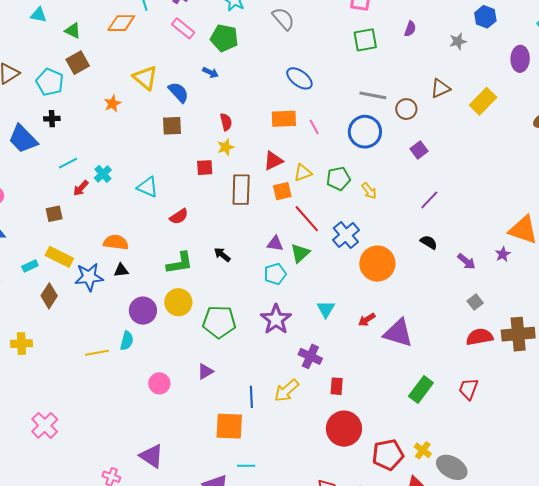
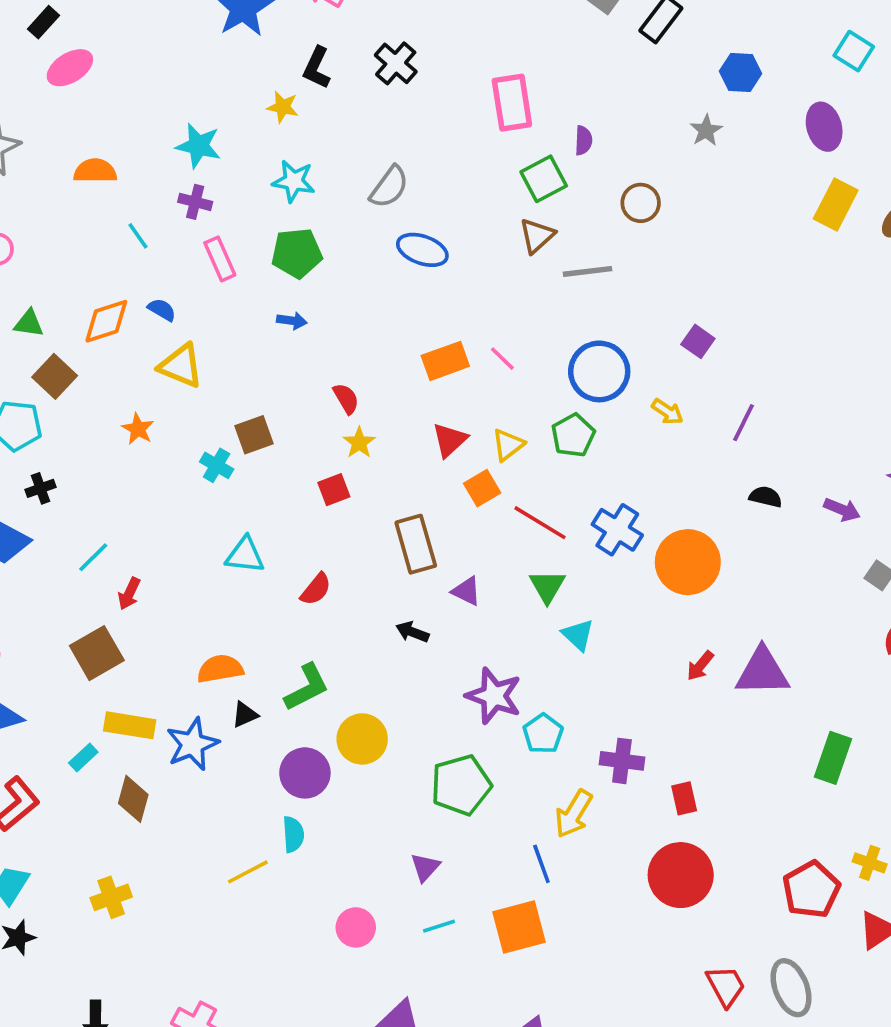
gray semicircle: (283, 19) -> (389, 187), turned 95
orange diamond: (121, 23) -> (106, 321), moved
pink rectangle: (183, 28) -> (220, 259), turned 45
purple semicircle: (410, 29) -> (583, 140), moved
blue ellipse: (299, 78) -> (422, 250), moved
brown triangle: (440, 88) -> (537, 236), moved
blue semicircle: (179, 92) -> (162, 310), moved, size x0.7
yellow rectangle: (483, 101) -> (836, 204), moved
brown circle: (406, 109) -> (641, 203), moved
blue circle: (365, 132) -> (599, 371), moved
cyan cross: (103, 174) -> (217, 465), moved
brown rectangle: (241, 190) -> (416, 544), moved
yellow arrow: (369, 191) -> (667, 412), moved
brown square: (54, 214) -> (97, 653), size x1.6
purple triangle: (275, 244) -> (466, 591), moved, turned 36
green L-shape: (180, 263) -> (307, 687), moved
cyan pentagon: (275, 274) -> (543, 734), moved
cyan triangle: (326, 309) -> (578, 635), moved
purple star: (276, 319) -> (494, 696), moved
green pentagon: (219, 322) -> (461, 785), moved
purple triangle: (205, 371) -> (425, 867), moved
pink circle: (159, 383) -> (356, 927), moved
yellow arrow: (287, 391) -> (574, 814), moved
red circle: (344, 429) -> (681, 875), moved
cyan line: (246, 466) -> (439, 926), moved

